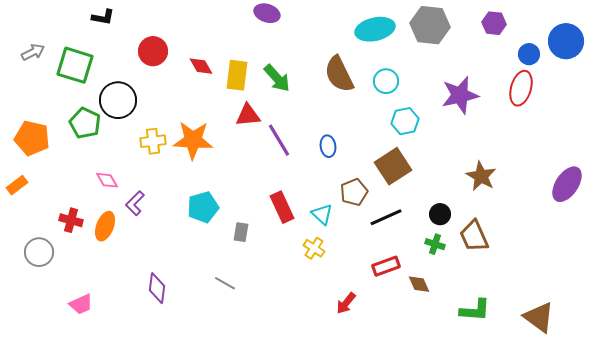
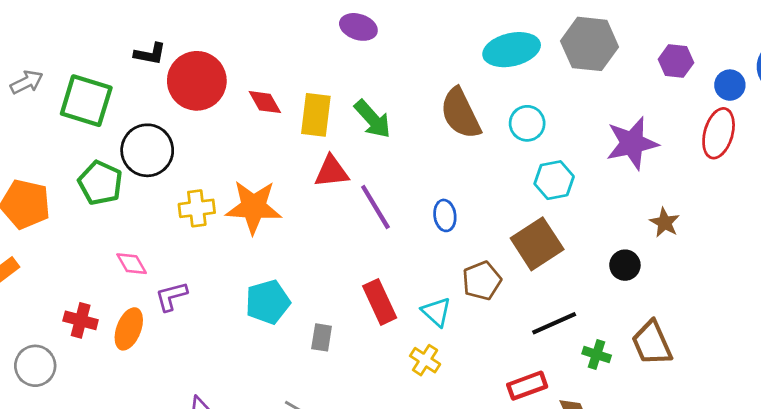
black L-shape: (103, 17) -> (150, 54), moved
purple hexagon: (494, 23) -> (676, 61), moved
red circle: (153, 51) -> (197, 81), size x1.4
brown star: (481, 176) -> (665, 223), moved, size x0.7
purple L-shape: (135, 203) -> (171, 296), turned 30
black circle: (440, 214) -> (625, 265), moved
black line: (386, 217) -> (554, 323), moved

